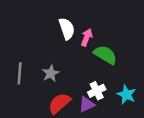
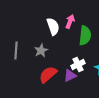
white semicircle: (67, 29) -> (53, 27), moved
green semicircle: (105, 55) -> (85, 36), turned 66

